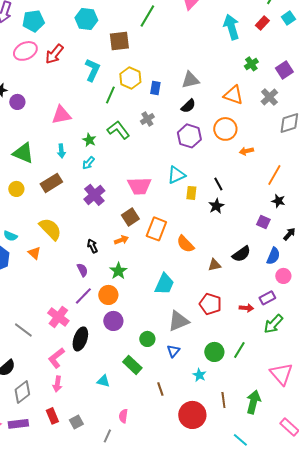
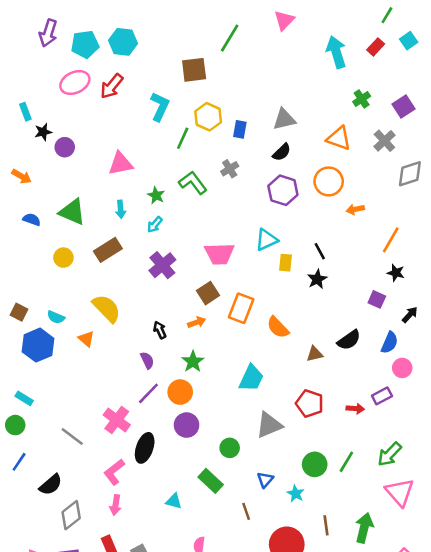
cyan hexagon: (86, 19) -> (123, 42), moved
green arrow: (273, 324) -> (390, 454), moved
blue triangle: (173, 351) -> (265, 480), moved

